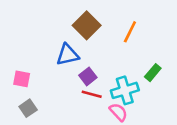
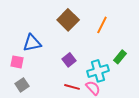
blue triangle: (67, 55) -> (32, 43), moved
red line: (92, 94) -> (72, 87), moved

